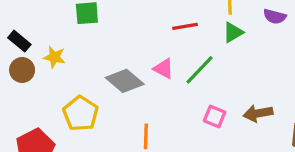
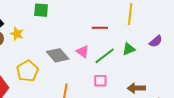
purple semicircle: (275, 16) -> (156, 41), moved, turned -64
green triangle: (233, 32) -> (129, 49), moved
pink square: (215, 116) -> (100, 81), moved, turned -32

